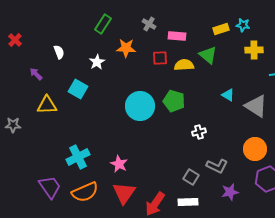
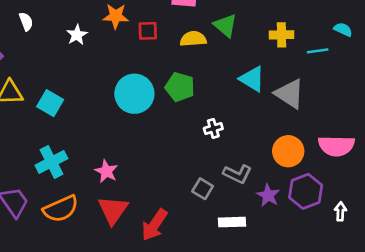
yellow cross: (254, 50) -> (282, 35), moved
red square: (160, 58) -> (148, 31), moved
cyan square: (78, 89) -> (50, 103), moved
cyan triangle: (228, 95) -> (252, 79), size x1.5
purple star: (230, 192) -> (268, 195), moved, turned -30
white rectangle: (188, 202) -> (232, 222), moved

